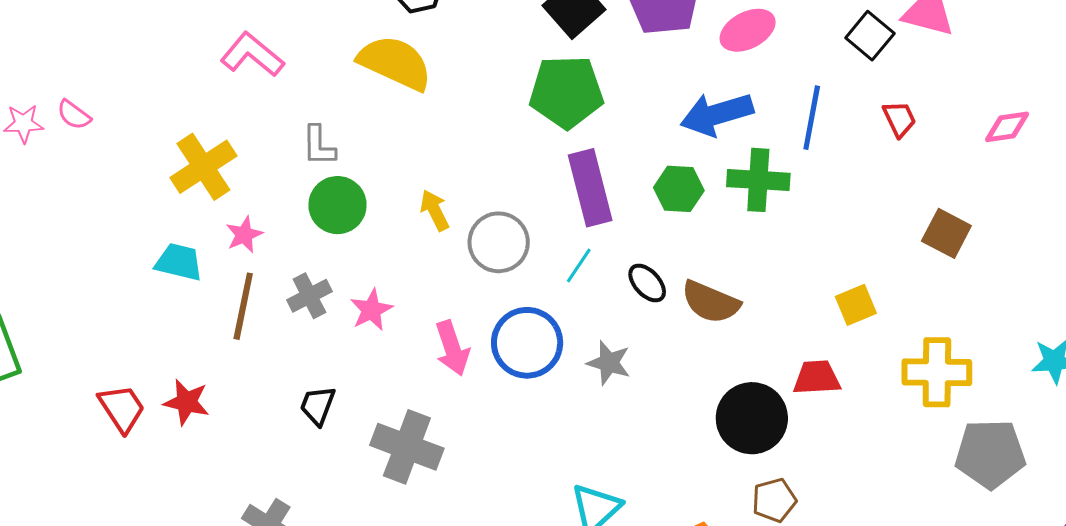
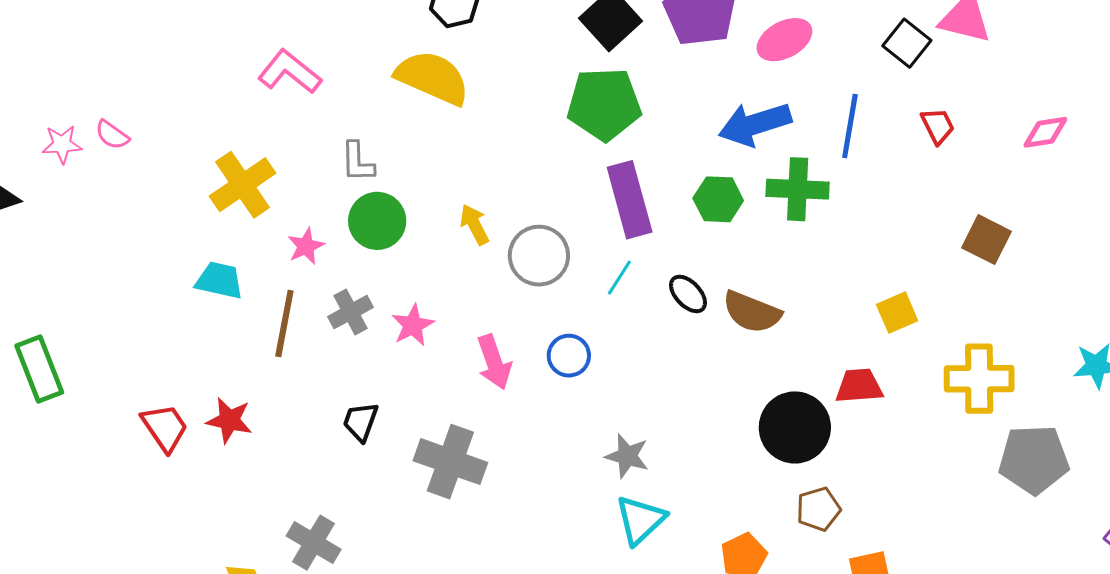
pink star: (244, 235) -> (306, 246), moved
blue circle: (527, 343) -> (569, 356), size x0.6
gray star: (609, 363) -> (627, 456), moved

